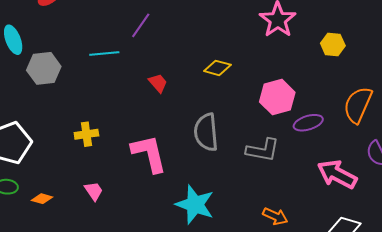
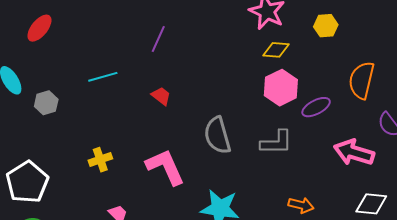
purple line: (141, 25) -> (158, 39), moved
gray hexagon: (44, 68) -> (46, 103), size x0.7
yellow diamond: (217, 68) -> (276, 50), moved

